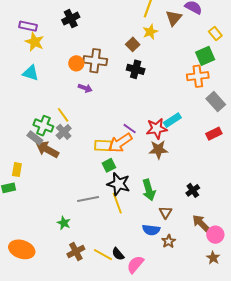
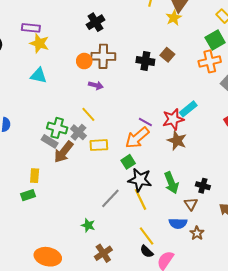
black cross: (71, 19) -> (95, 22), moved
yellow star: (150, 32) -> (174, 18), moved
brown square: (133, 44) -> (167, 55), moved
yellow line: (63, 115) -> (88, 114), moved
yellow rectangle: (103, 145) -> (99, 145), moved
brown arrow: (47, 149) -> (64, 152), turned -75
brown star: (158, 150) -> (177, 141), turned 30
black cross: (193, 190) -> (203, 186), moved, turned -32
gray line: (88, 199) -> (110, 198), turned -30
yellow line: (103, 255) -> (147, 236), moved, turned 30

